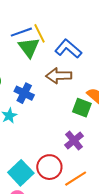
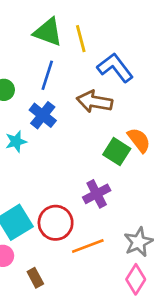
blue line: (21, 32) -> (47, 75), moved, turned -65
green triangle: (29, 47) -> (48, 32), moved, turned -45

